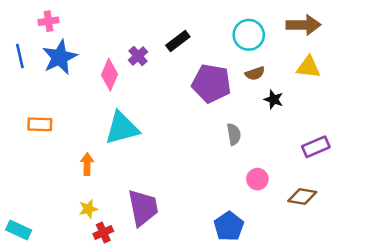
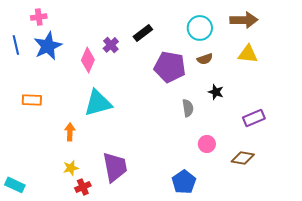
black star: (274, 99) -> (216, 92), moved

